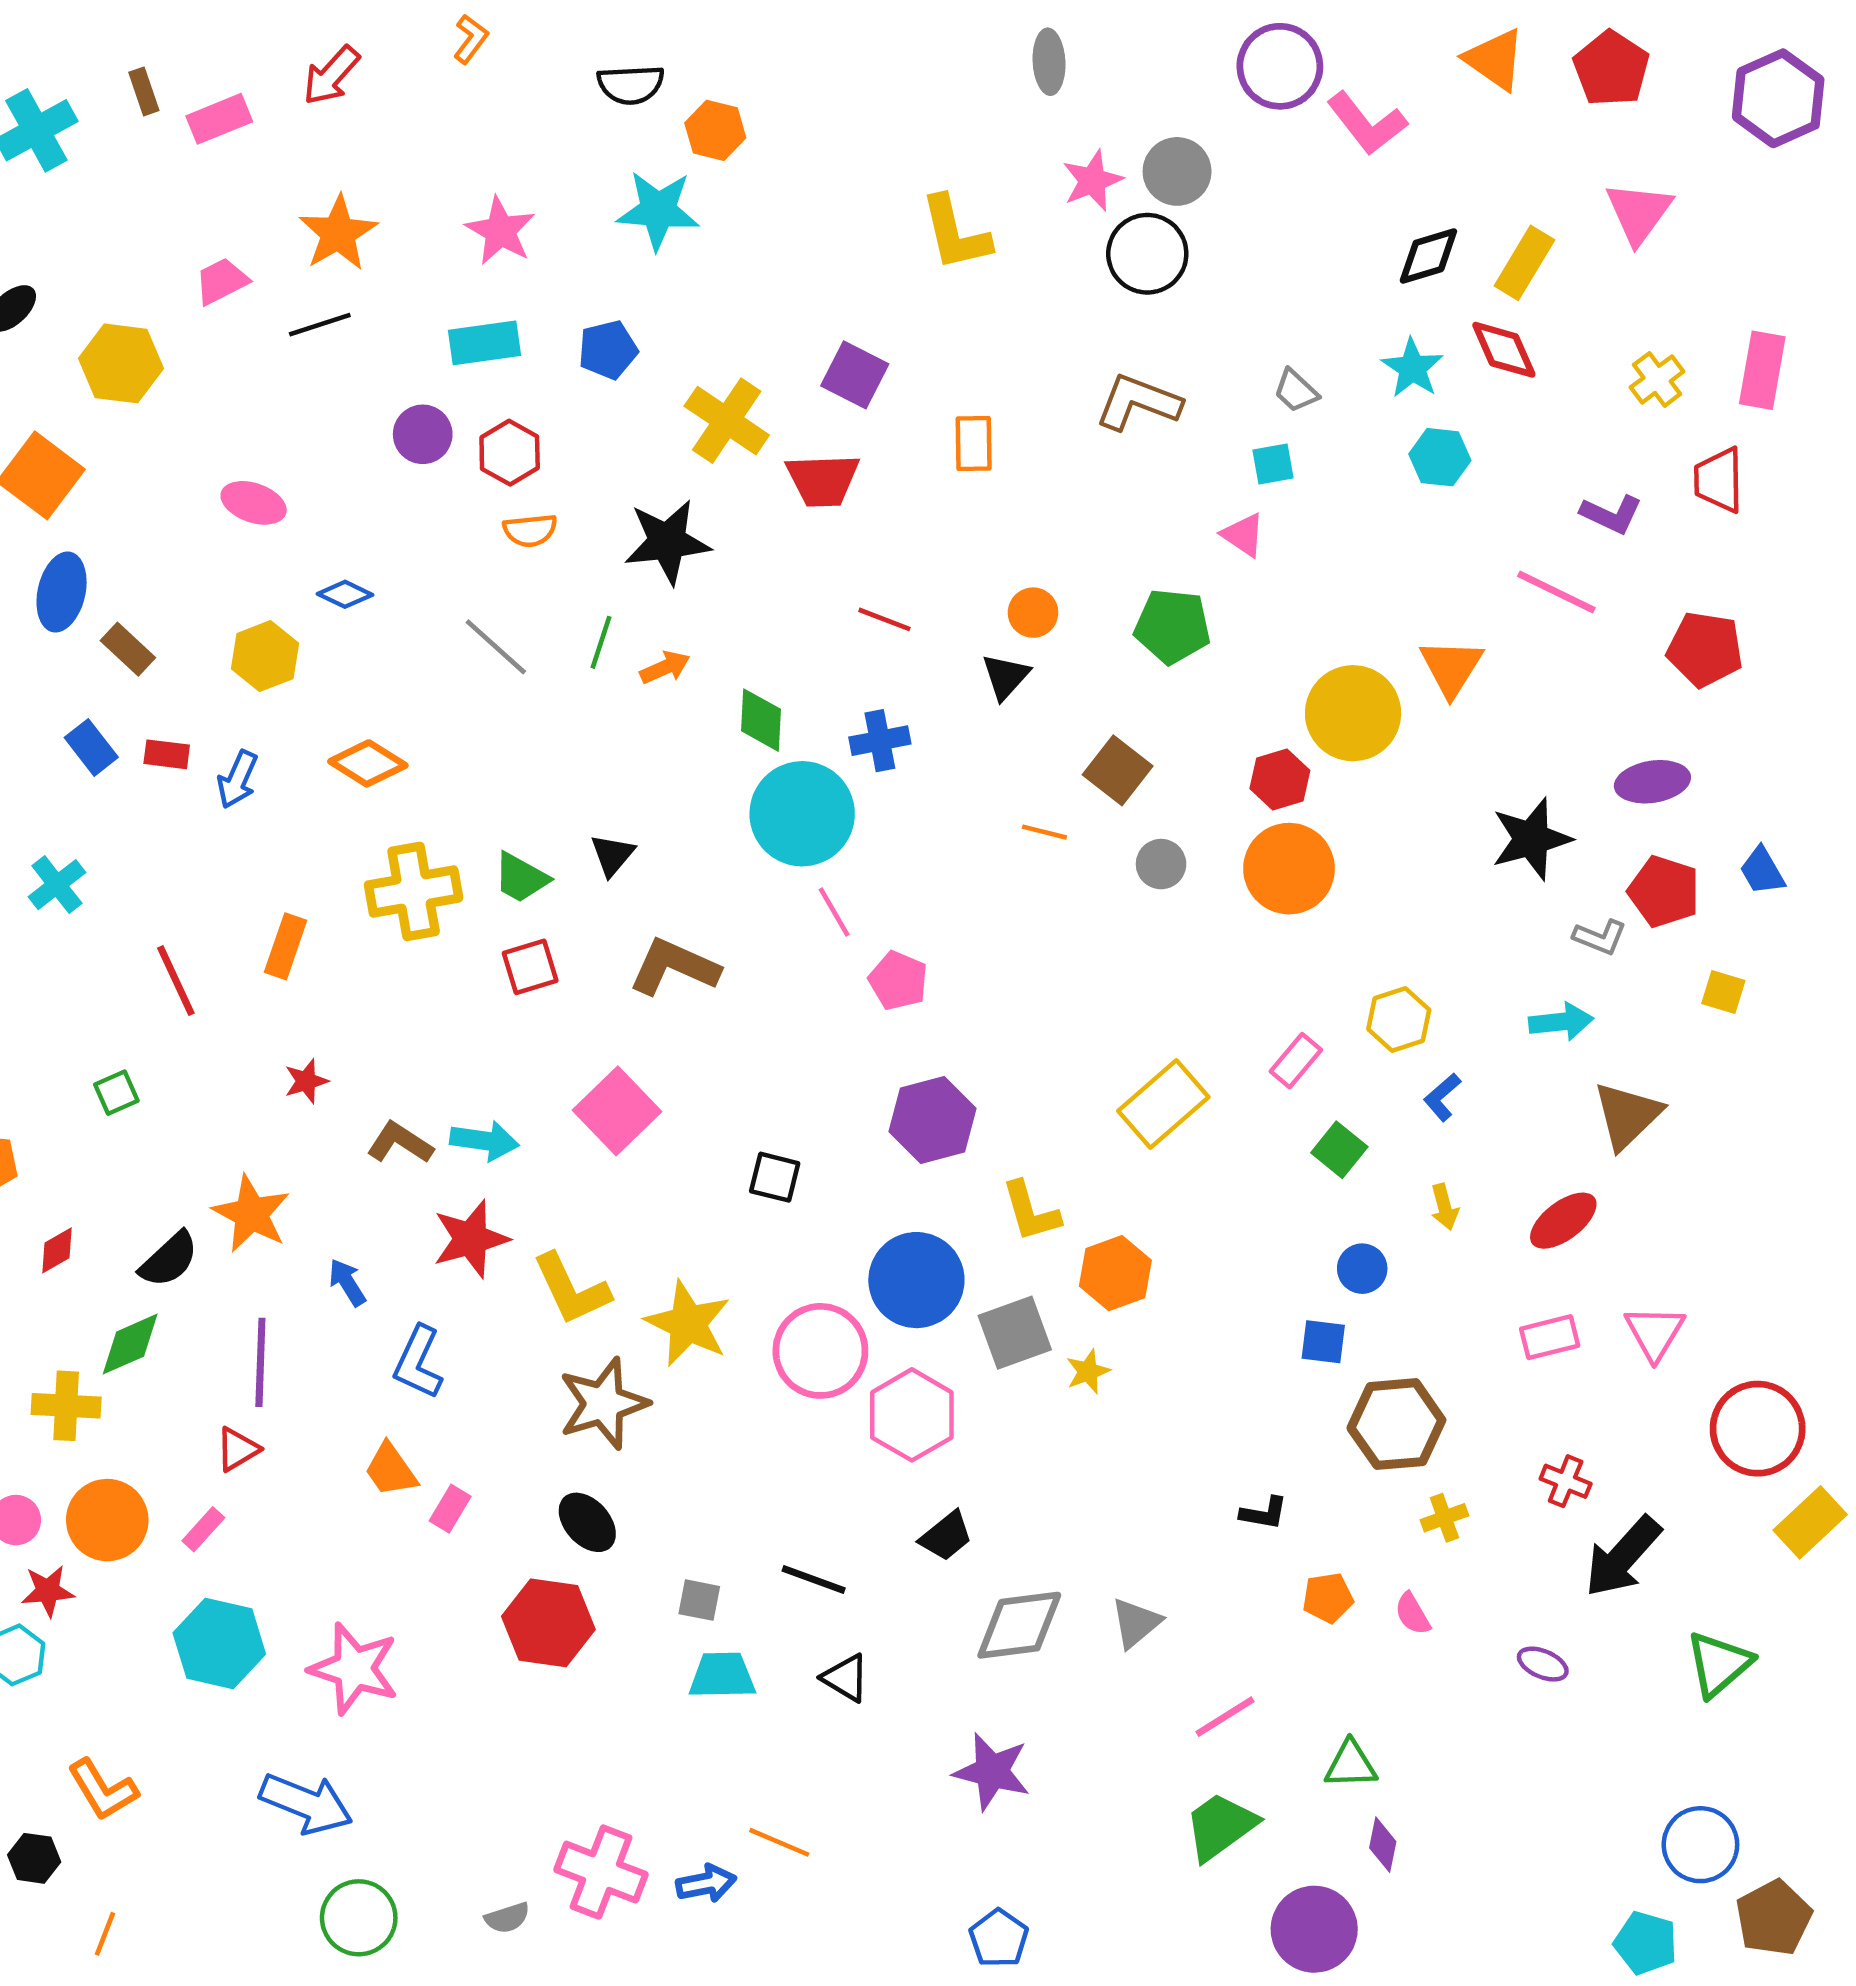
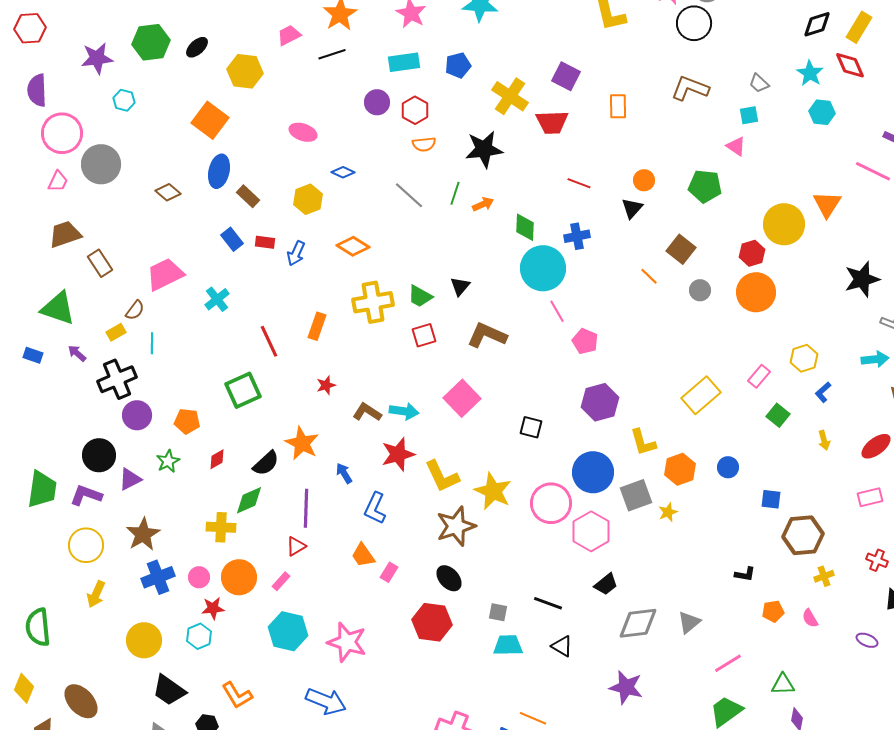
orange line: (1044, 832) -> (649, 276), turned 30
green square: (116, 1093) -> (243, 390), size x1.8
blue circle: (1362, 1269) -> (728, 467), moved

